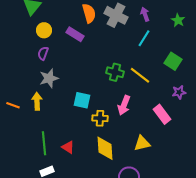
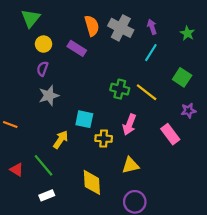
yellow arrow: (37, 101) -> (61, 140), moved, turned 36
green line: (44, 143) -> (44, 165), turned -35
yellow triangle: (142, 143) -> (130, 165), moved
red triangle: (68, 147) -> (17, 170), moved
yellow diamond: (105, 148) -> (92, 182), moved

